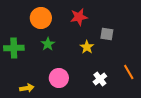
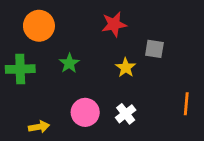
orange circle: (41, 18) -> (39, 26), moved
orange line: (129, 72) -> (186, 104), turned 35
white cross: (100, 79) -> (126, 114), moved

